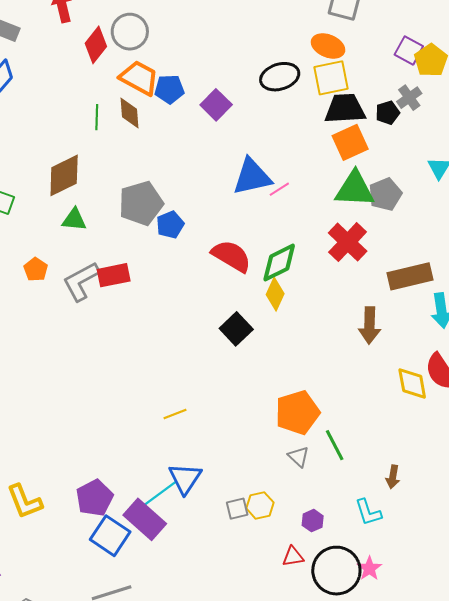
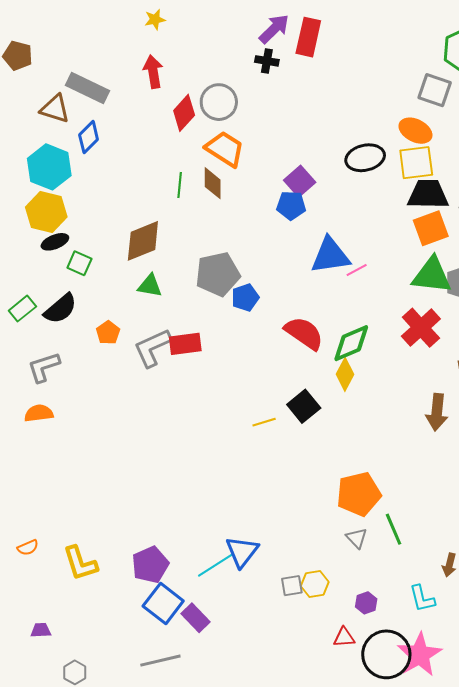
blue pentagon: (169, 89) -> (291, 205), moved
yellow line: (175, 414) -> (264, 422), moved
purple rectangle: (145, 519) -> (195, 618), moved, size x0.7
pink star: (369, 568) -> (419, 655), size x1.8

